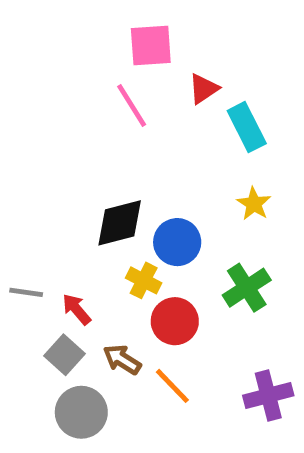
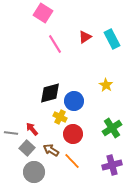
pink square: (151, 46) -> (43, 13), moved, turned 36
cyan rectangle: (247, 127) -> (112, 39), moved
green cross: (247, 288) -> (112, 128), moved
gray line: (26, 292) -> (11, 133), moved

